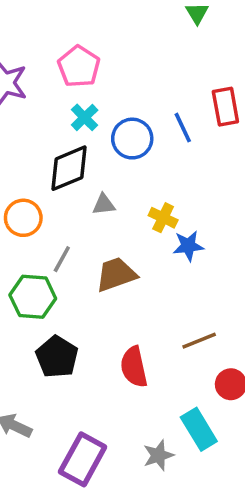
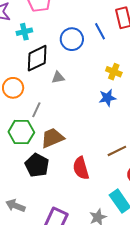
cyan cross: (85, 117) -> (24, 32), moved, turned 35
yellow cross: (163, 218) -> (114, 72), moved
brown trapezoid: (116, 274) -> (52, 138), moved

